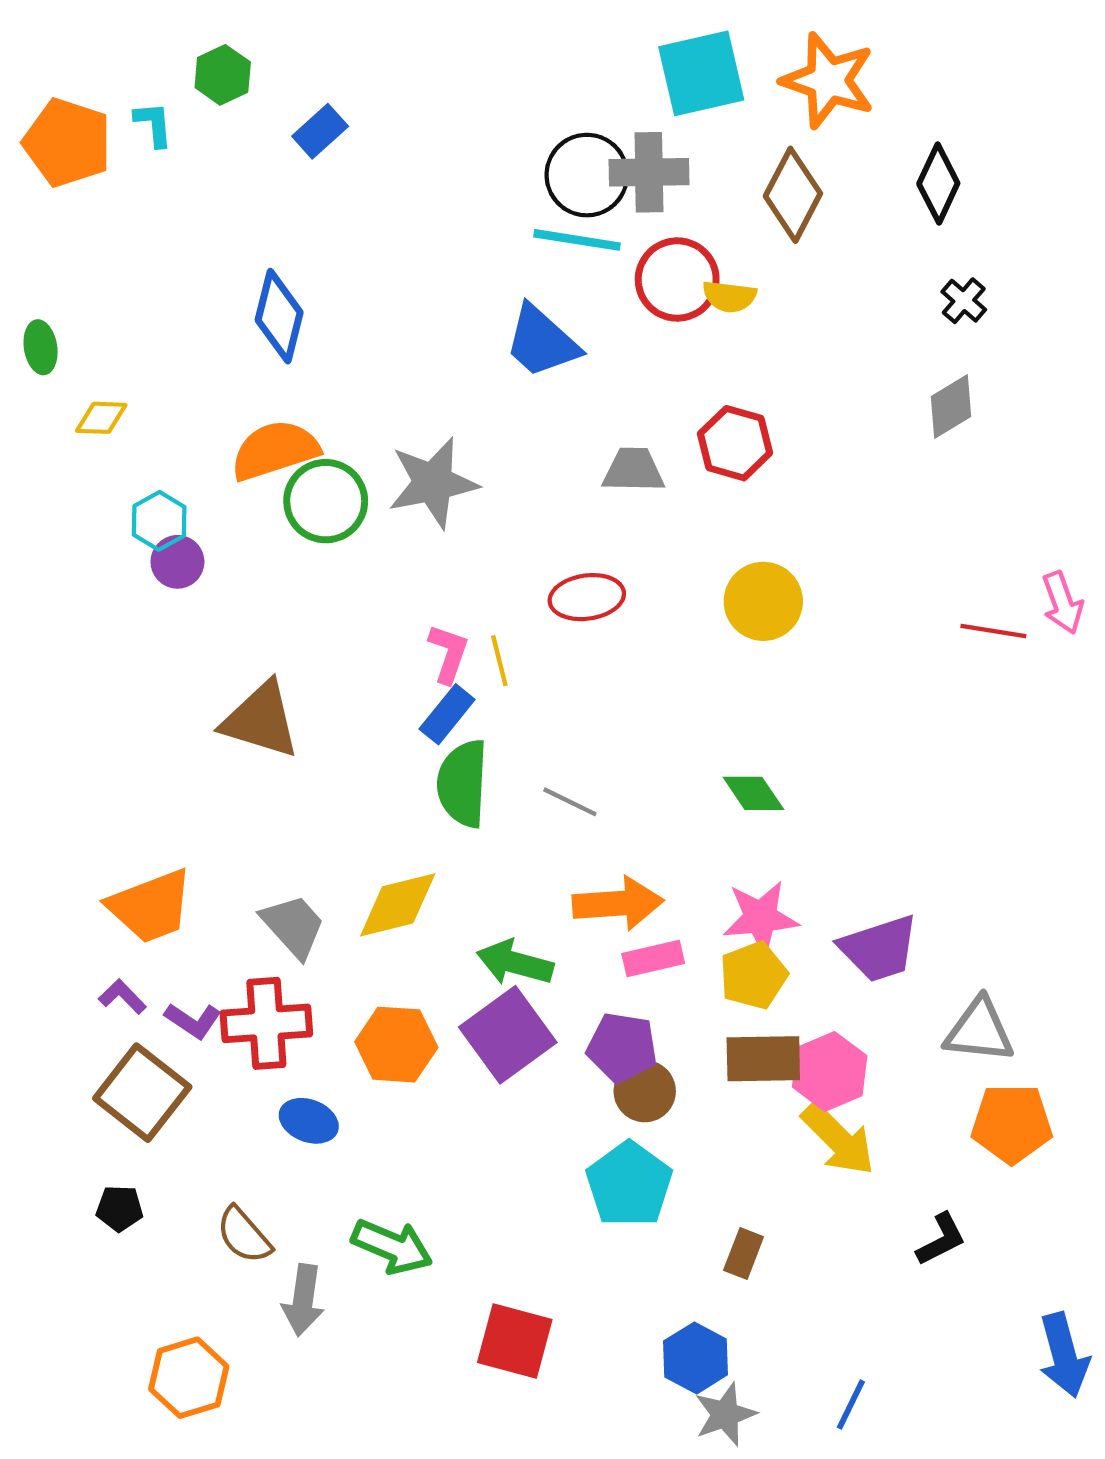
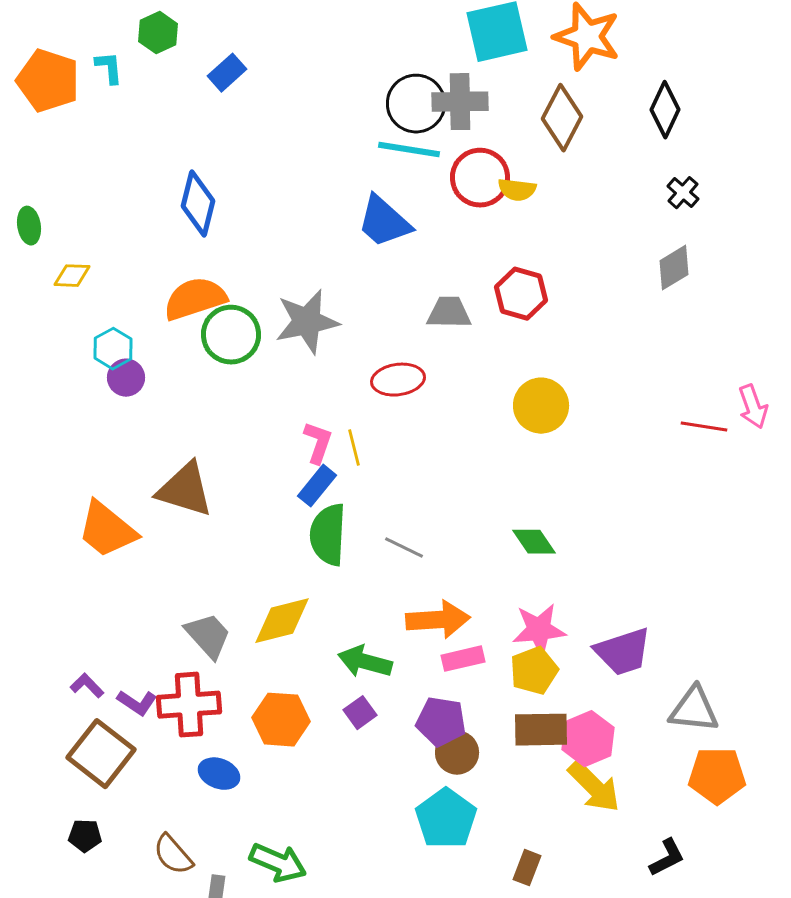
red ellipse: (587, 597) -> (398, 380), moved
orange trapezoid: (151, 906) -> (107, 530), moved, turned 60
purple square: (508, 1035) -> (360, 713), size x0.5

